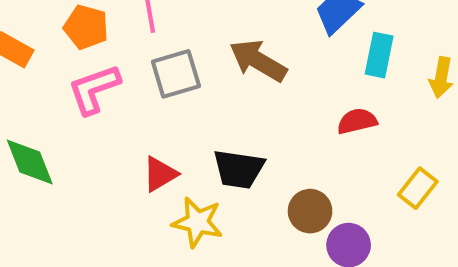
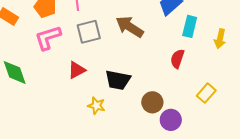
red semicircle: (357, 121) -> (177, 59), turned -60
red triangle: (160, 174) -> (77, 70), moved
yellow star: (197, 222) -> (96, 106), size x0.7

